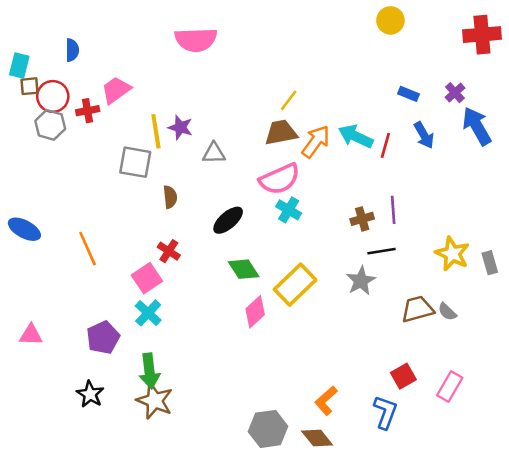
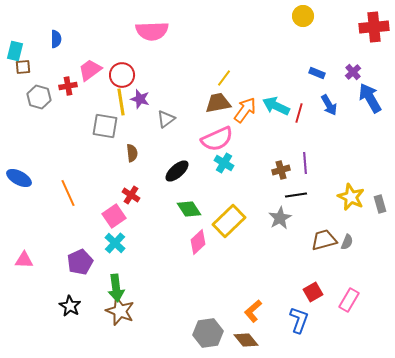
red circle: (53, 96) -> (122, 75), moved
gray triangle: (214, 153) -> (166, 119), turned -36
gray semicircle: (447, 312) -> (347, 242), turned -112

